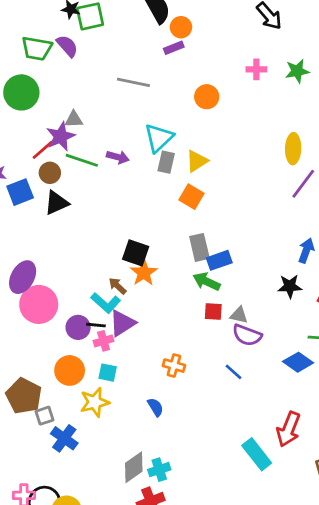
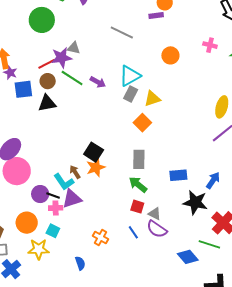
blue rectangle: (219, 260) -> (178, 175), moved
black star: (290, 286) -> (195, 202), size x1.4
blue line: (234, 372) -> (133, 232), moved

